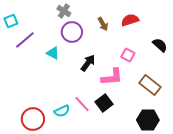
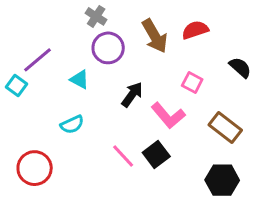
cyan square: (11, 21) -> (17, 85), moved, turned -32
brown arrow: (103, 24) -> (155, 36), size x1.6
pink L-shape: (112, 77) -> (168, 116), turned 55
cyan semicircle: (62, 111) -> (72, 125), moved
red circle: (33, 119) -> (35, 168), moved

